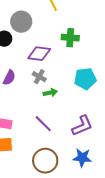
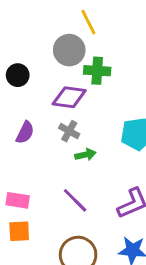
gray circle: (21, 22) -> (69, 50), moved
green cross: (70, 38) -> (97, 71), moved

